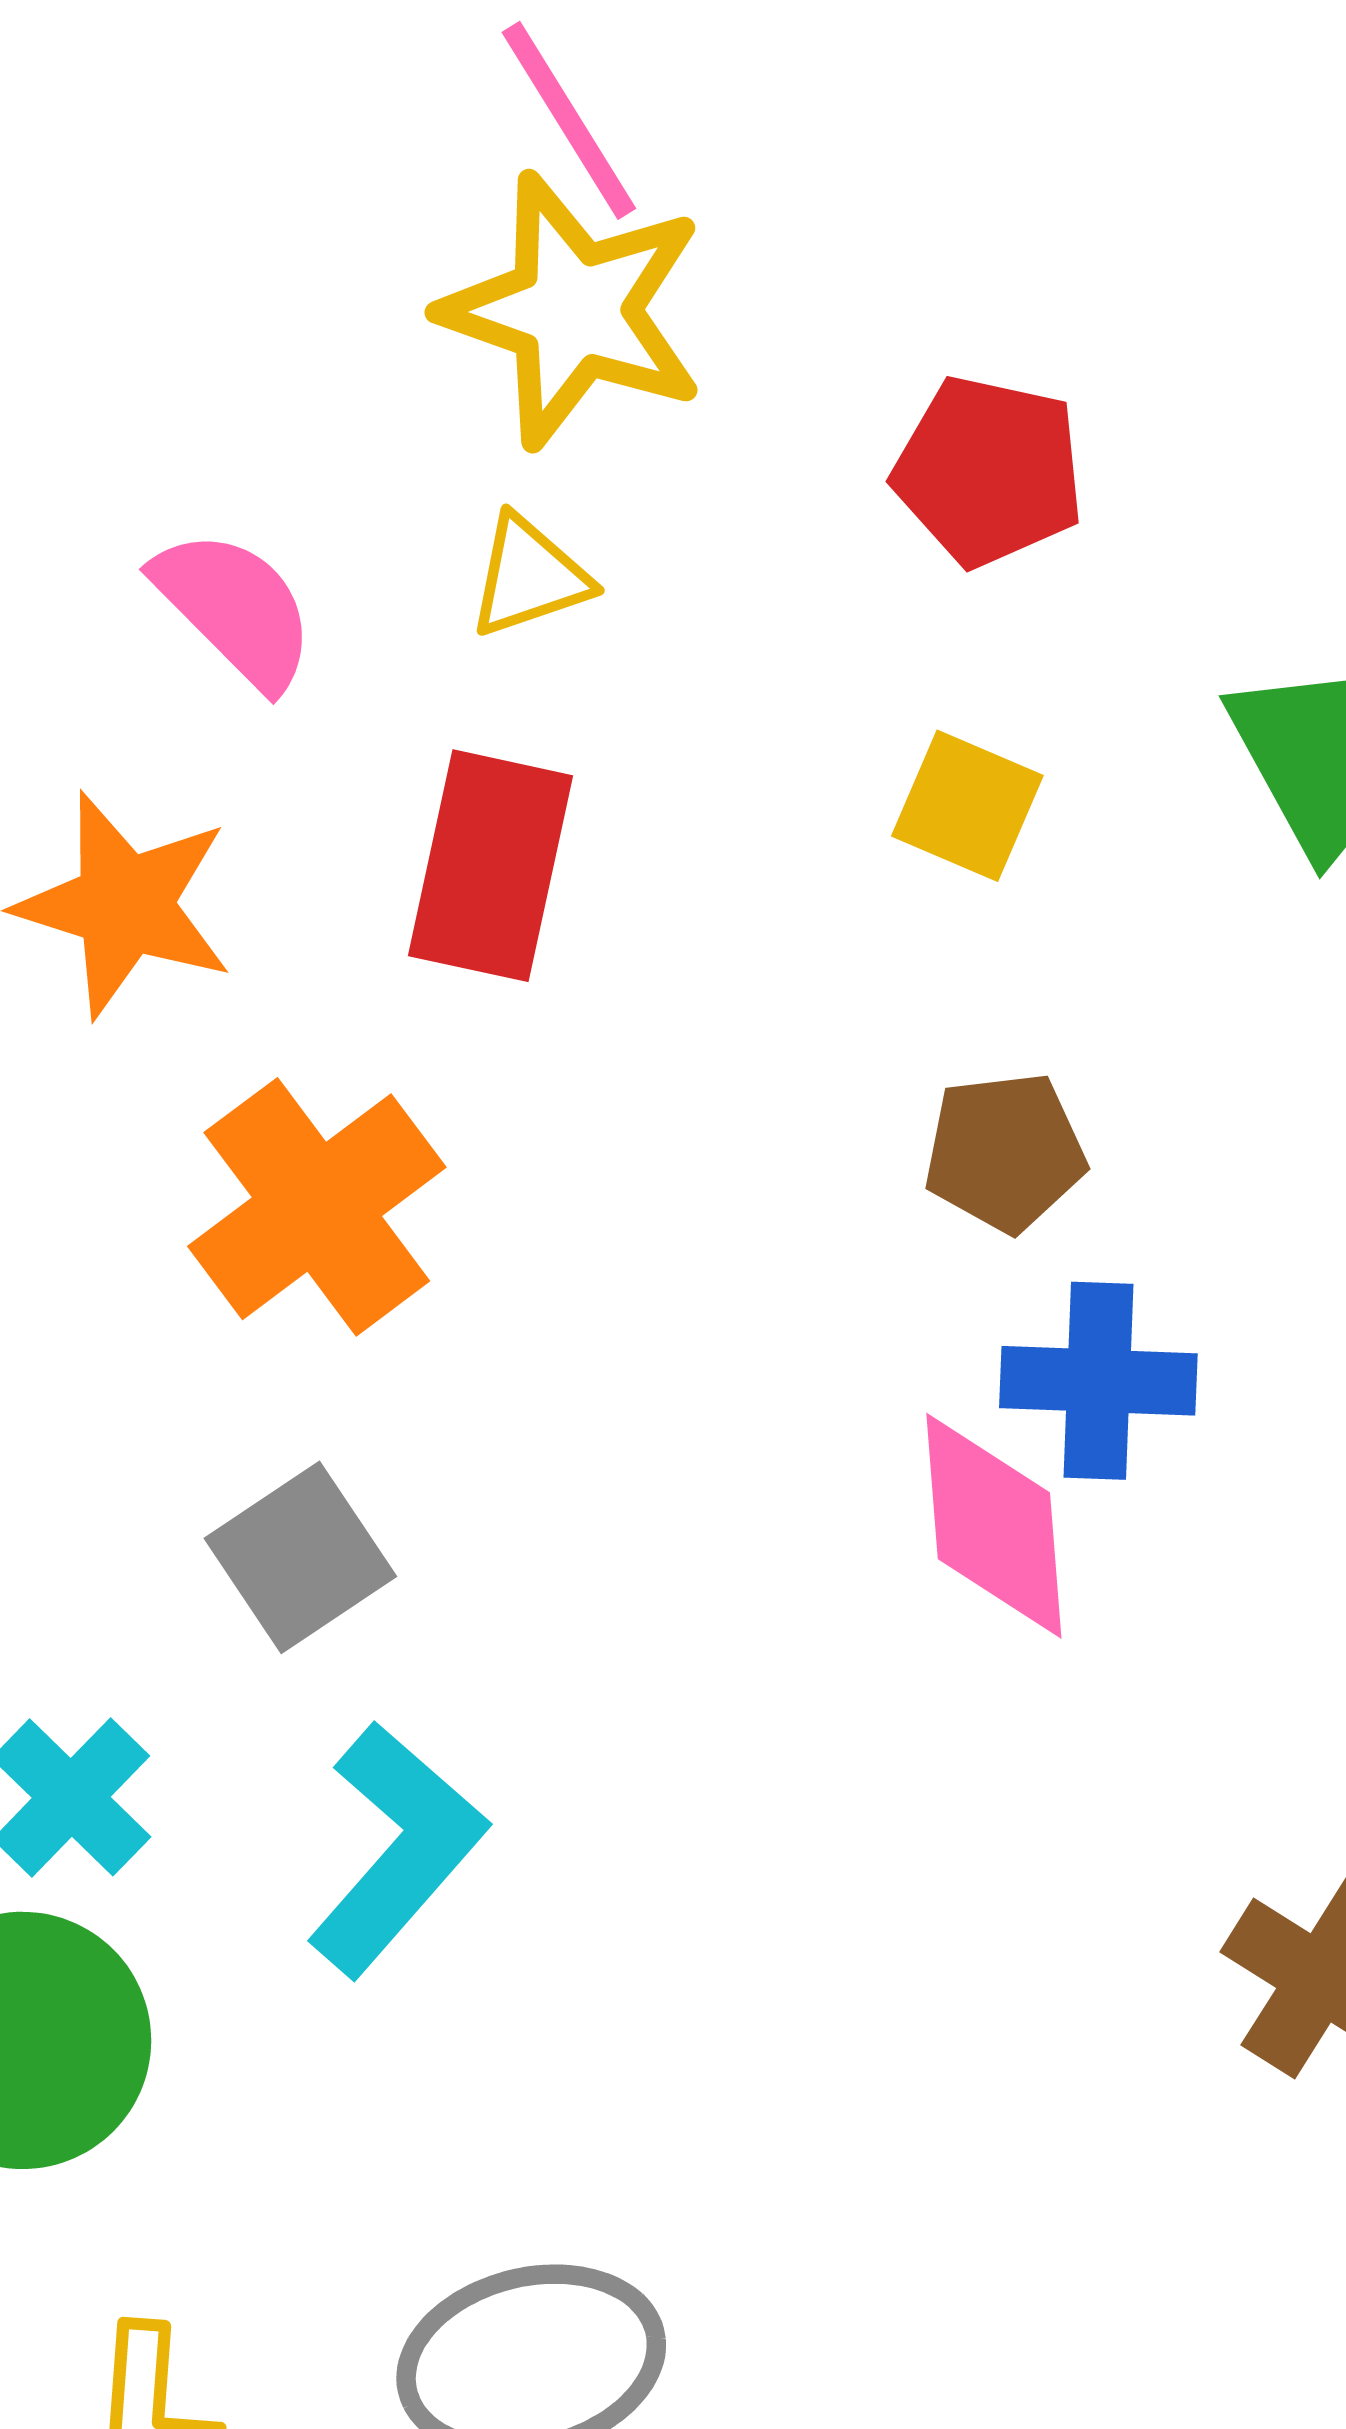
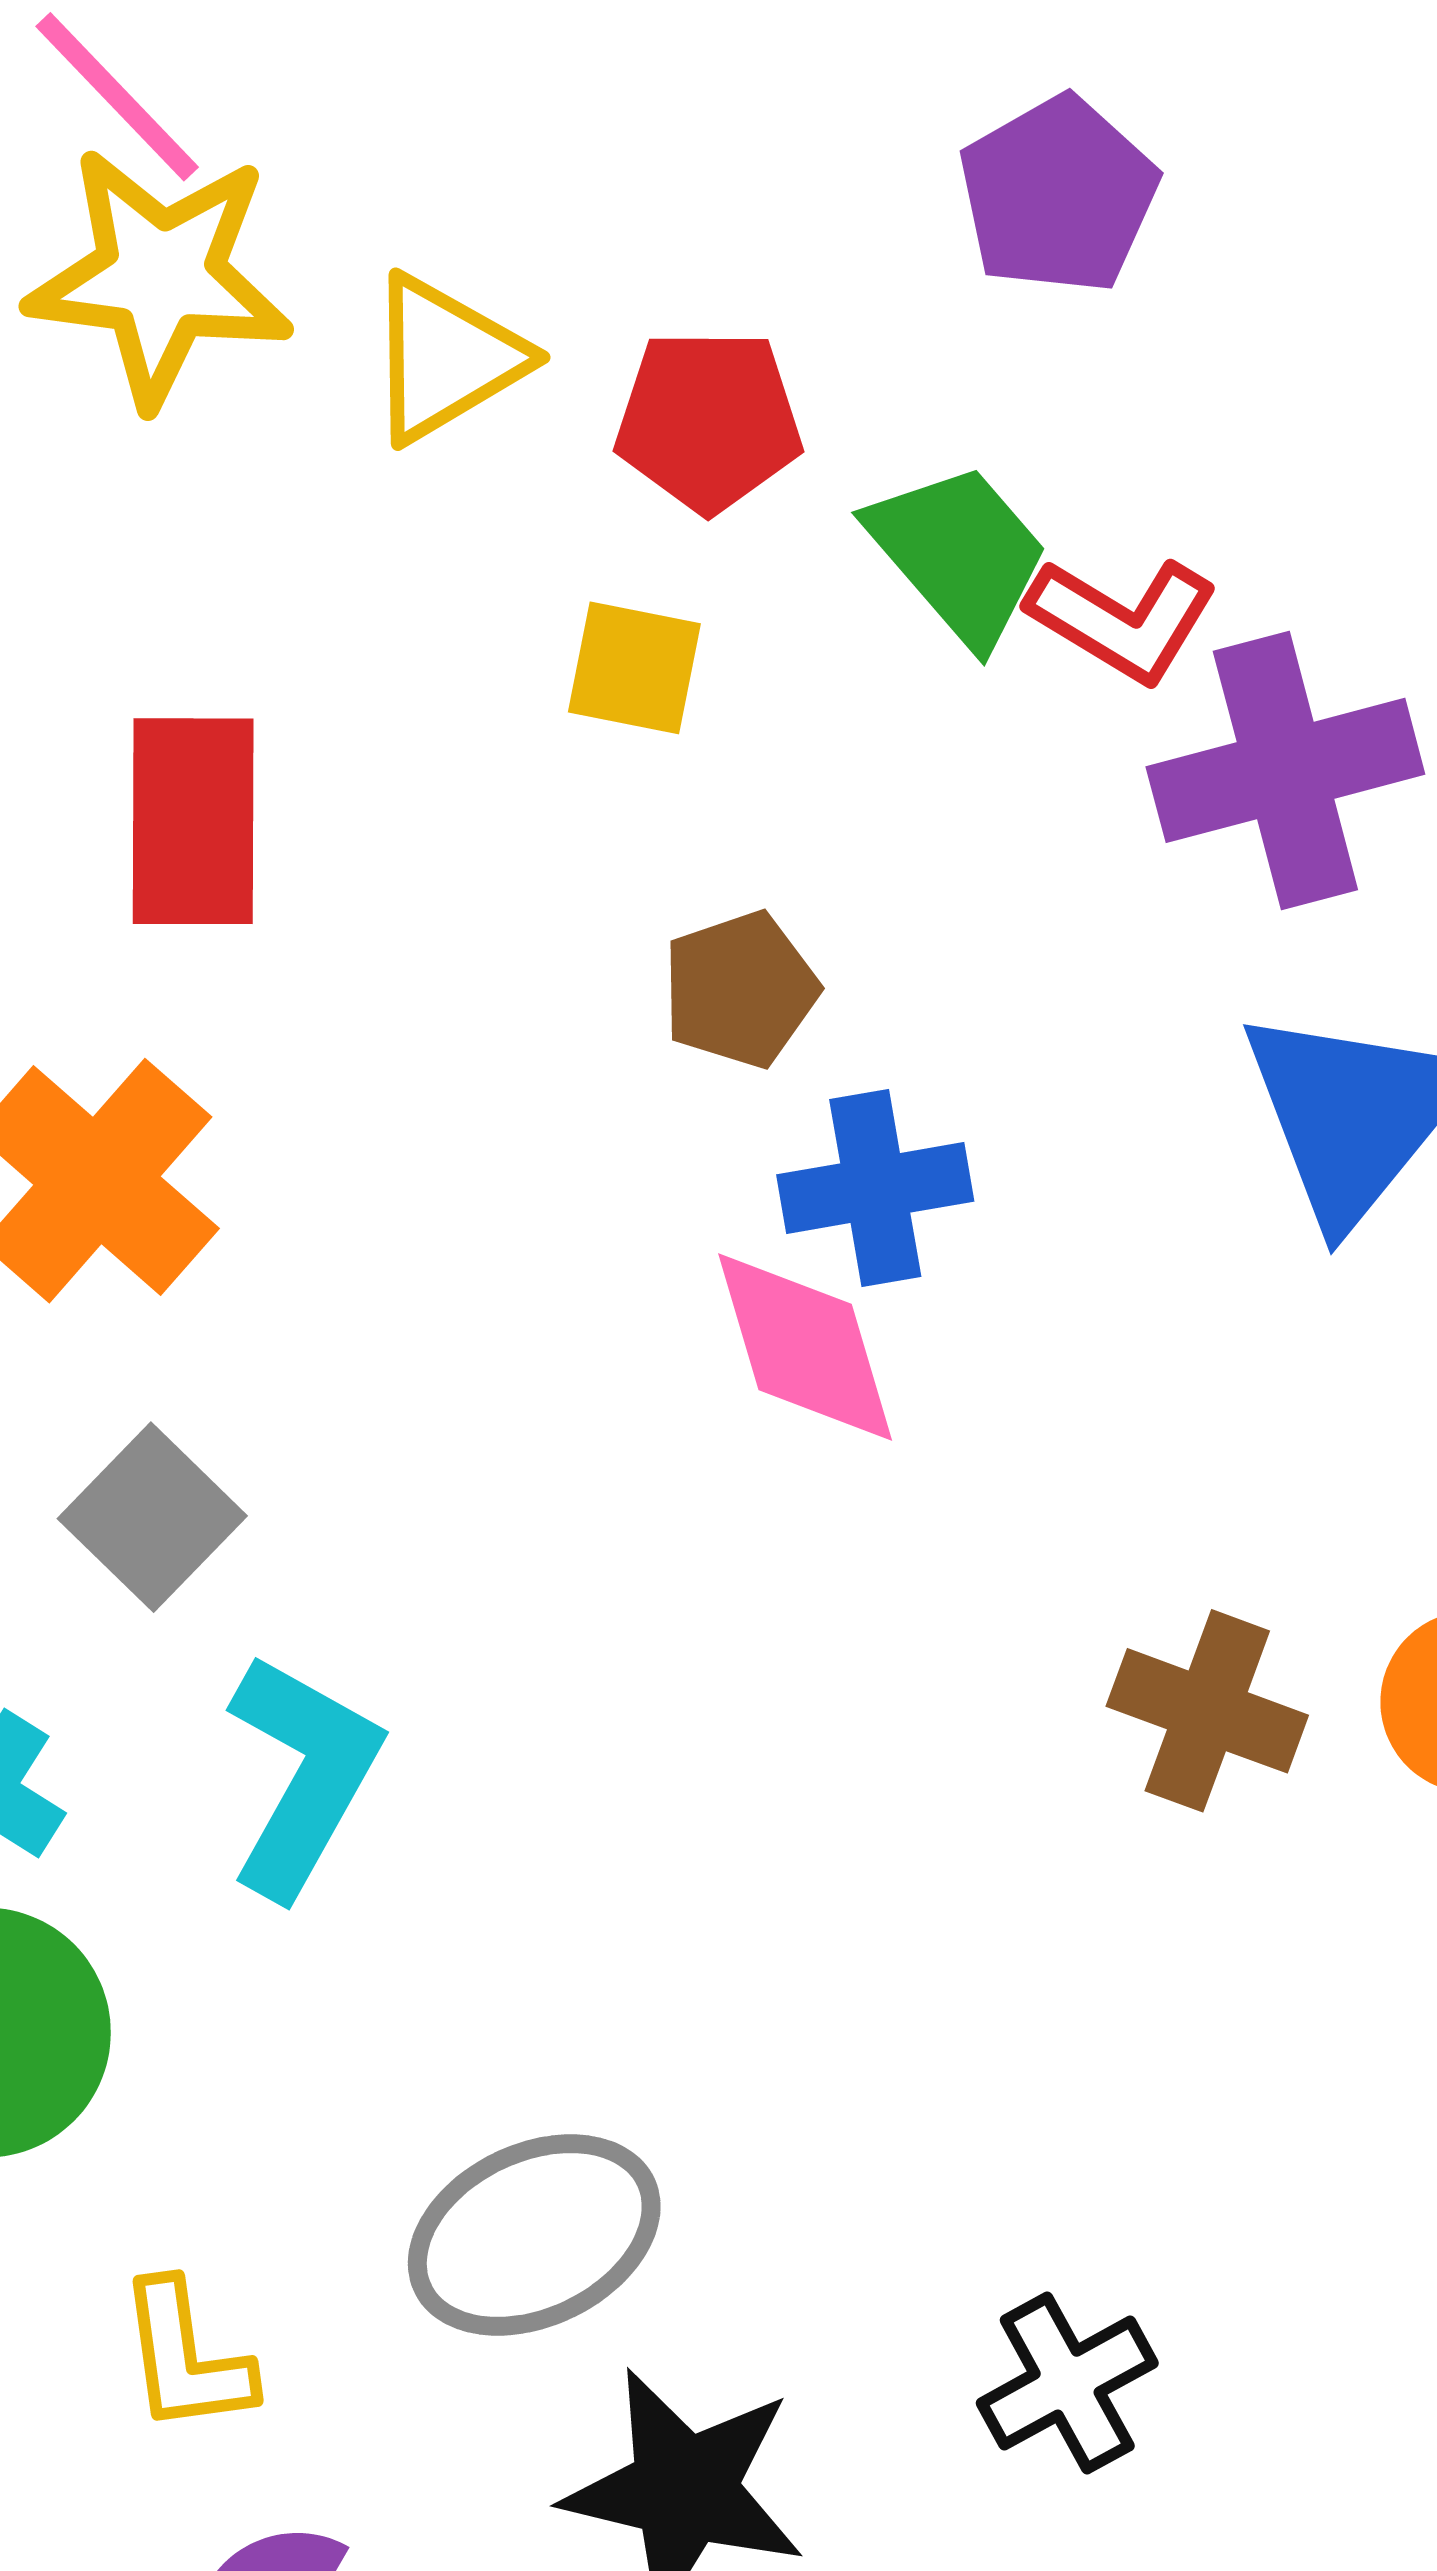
red pentagon: (989, 471) -> (709, 421), moved
yellow triangle: (529, 577) -> (446, 359), moved, size x1.4

